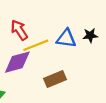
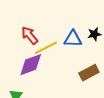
brown rectangle: (55, 79) -> (89, 73), moved

